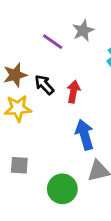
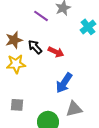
red arrow: (73, 92) -> (56, 52), turned 105
blue arrow: (85, 135) -> (64, 83), turned -130

